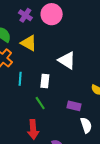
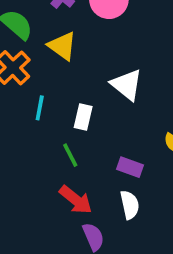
white semicircle: (86, 125) -> (130, 205), moved
red arrow: (33, 129) -> (76, 200), moved, turned -54

